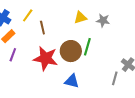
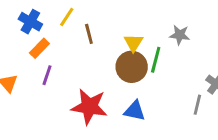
yellow triangle: (80, 17) -> (133, 43), moved, turned -40
gray star: (103, 20) -> (180, 35), moved
red star: (46, 58) -> (89, 107), moved

